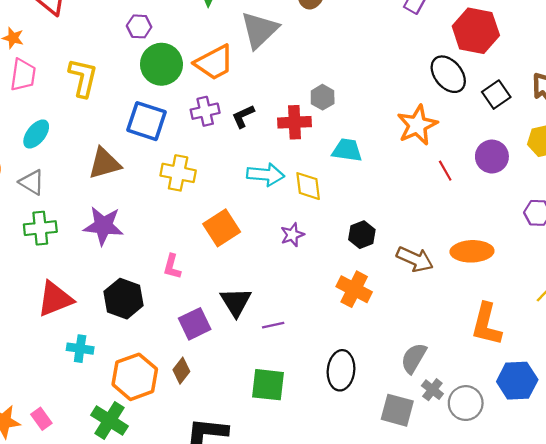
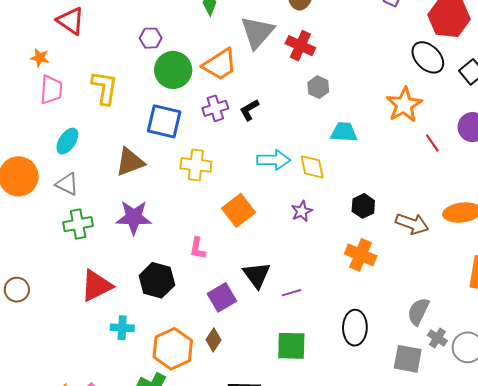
red cross: (295, 122) -> (300, 46), moved, turned 32

